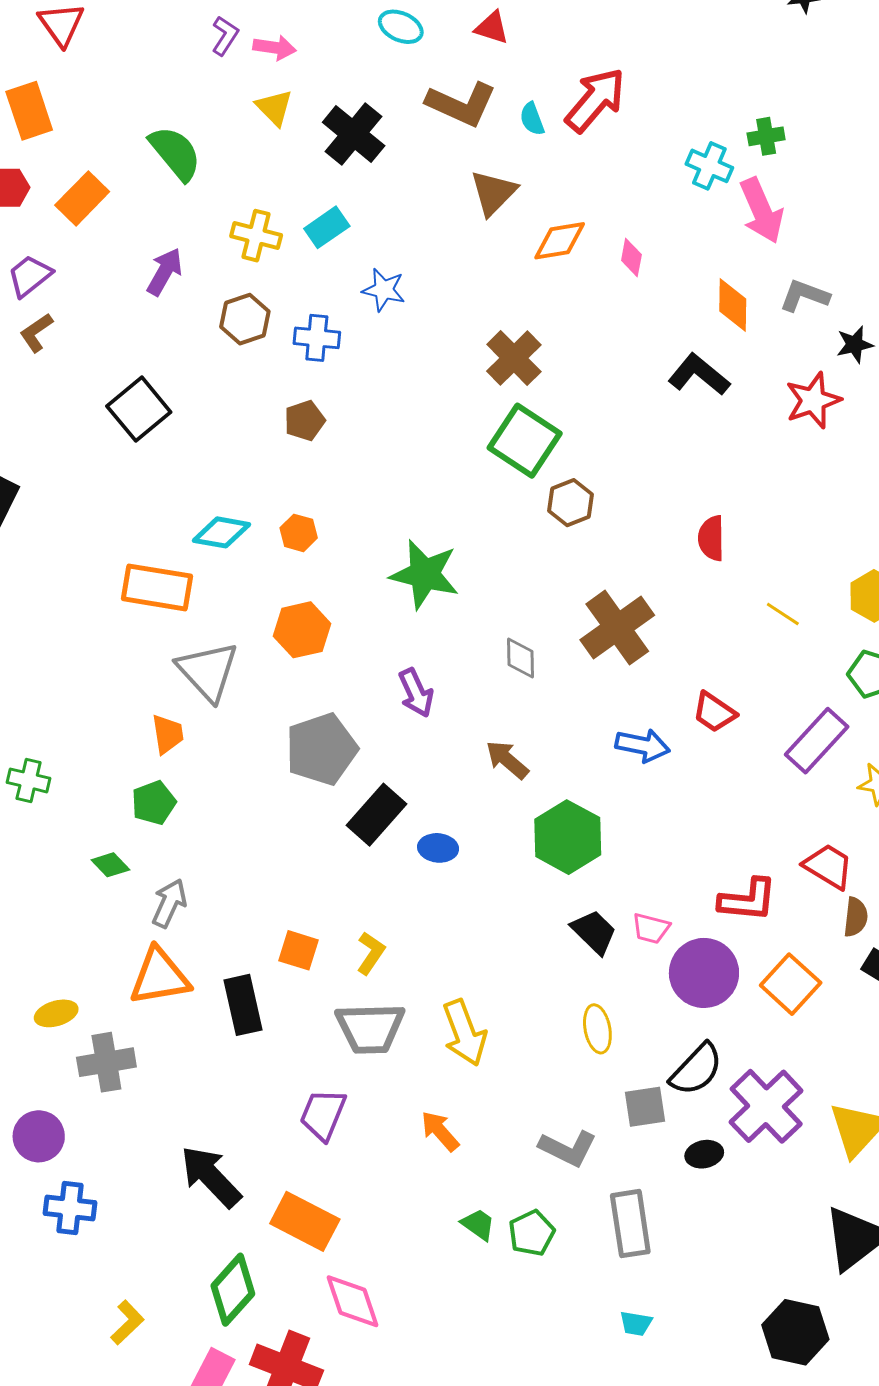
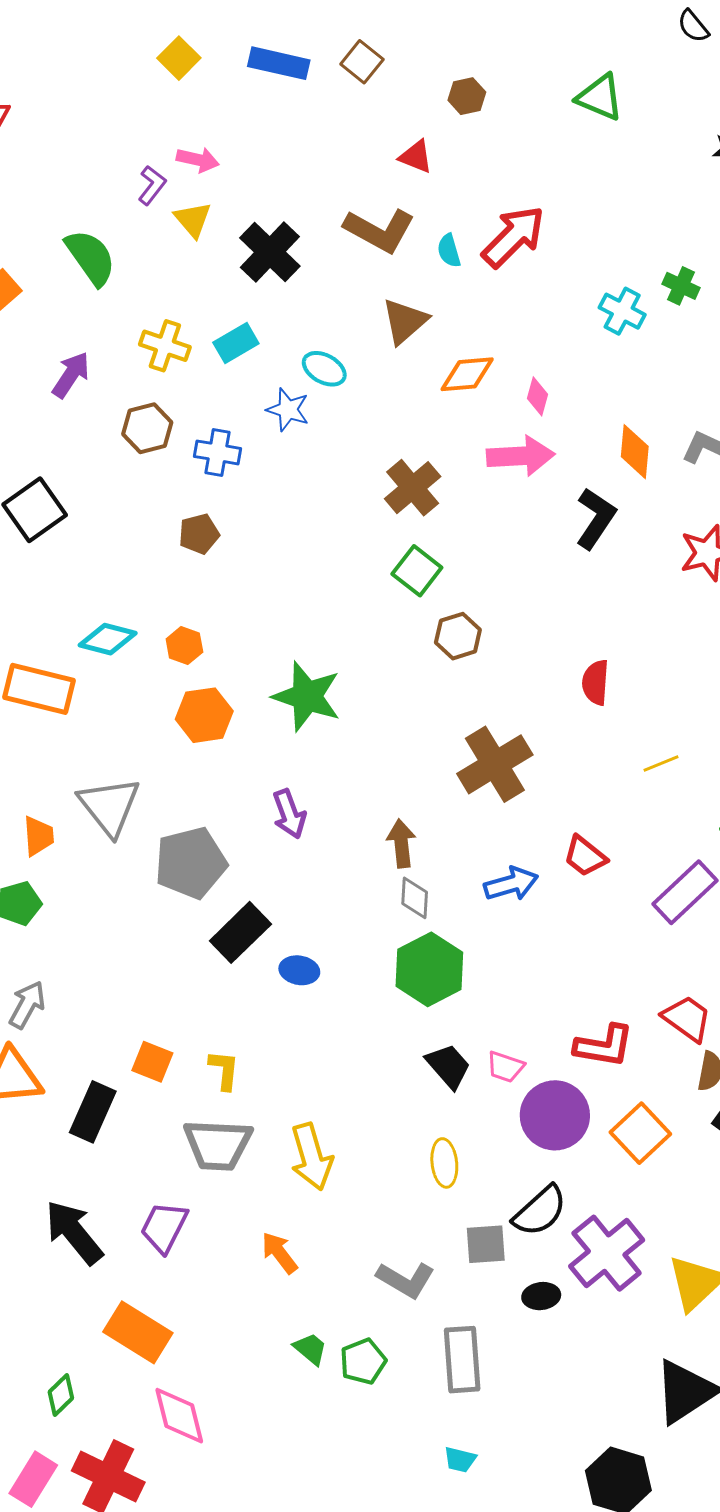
cyan ellipse: (401, 27) -> (324, 369), moved
purple L-shape: (225, 36) -> (152, 185), moved
green cross: (766, 136) -> (681, 286), turned 30
pink arrow: (761, 211) -> (521, 456), moved, turned -74
black L-shape: (699, 375) -> (596, 518), turned 80
green square: (525, 441) -> (417, 571), size x0.7
yellow line: (783, 614) -> (661, 764), turned -60
orange hexagon: (302, 630) -> (204, 715), moved
gray diamond: (521, 658) -> (415, 898), moved
gray triangle: (208, 671) -> (109, 806), moved
blue arrow: (643, 746) -> (511, 884), turned -32
brown arrow: (507, 760) -> (401, 843), moved, turned 39
yellow L-shape: (371, 953) -> (224, 1070), turned -33
black rectangle: (243, 1005) -> (93, 1112), turned 32
black arrow: (211, 1177) -> (74, 1232), moved
green diamond: (233, 1290) -> (61, 1395), size x0.6

